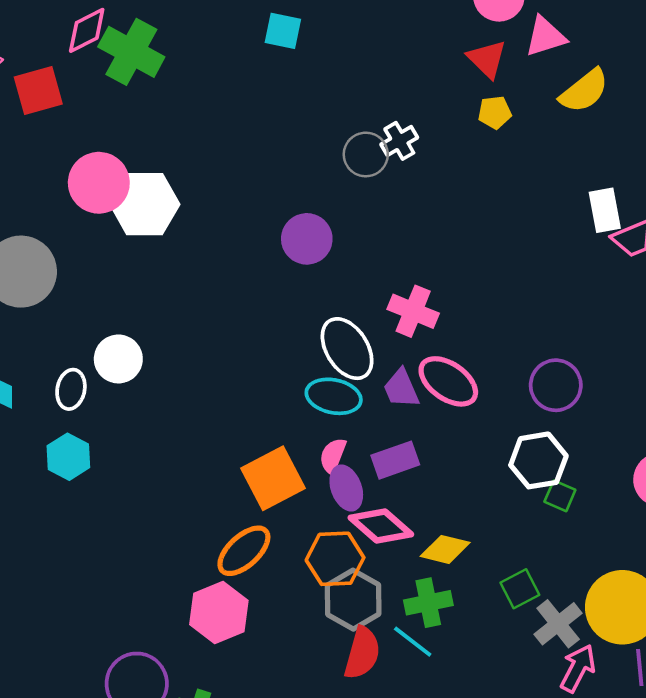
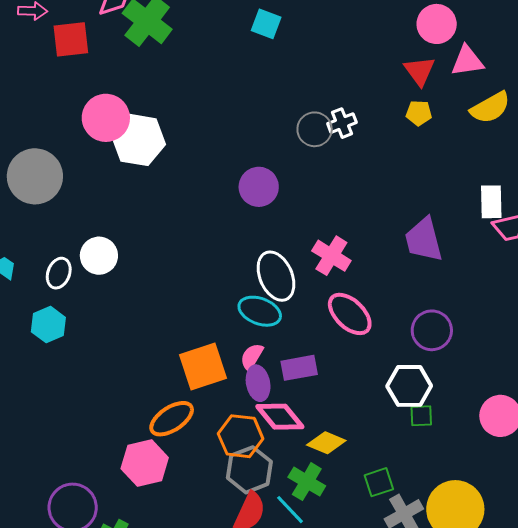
purple trapezoid: (401, 389) -> (424, 240), moved, size x1.4
green square: (560, 496) -> (421, 416), turned -35
green cross: (428, 603) -> (307, 482), turned 33

